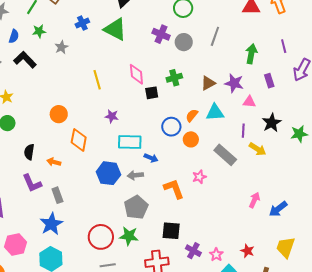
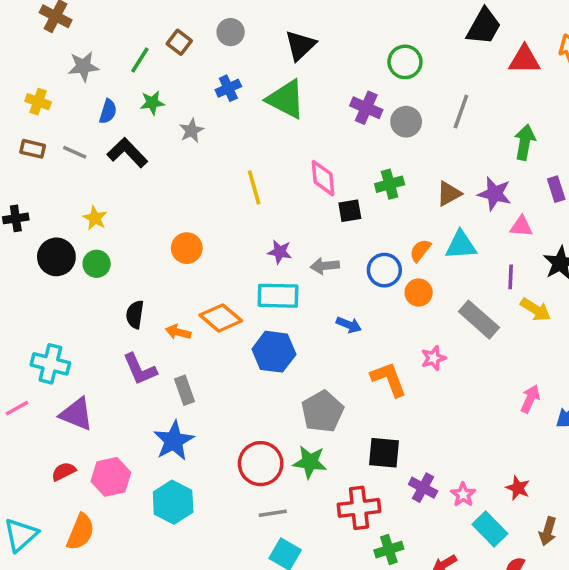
orange diamond: (79, 140) -> (221, 318), moved, turned -60
cyan rectangle: (130, 142) -> (278, 296), moved
gray arrow: (135, 175) -> (325, 266), moved

